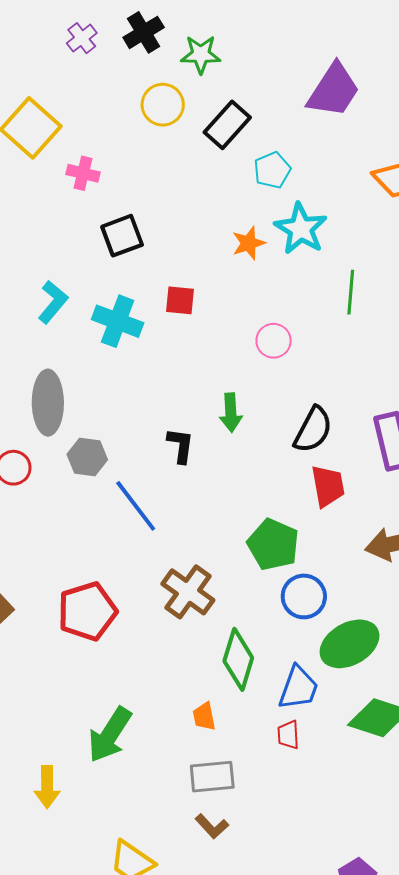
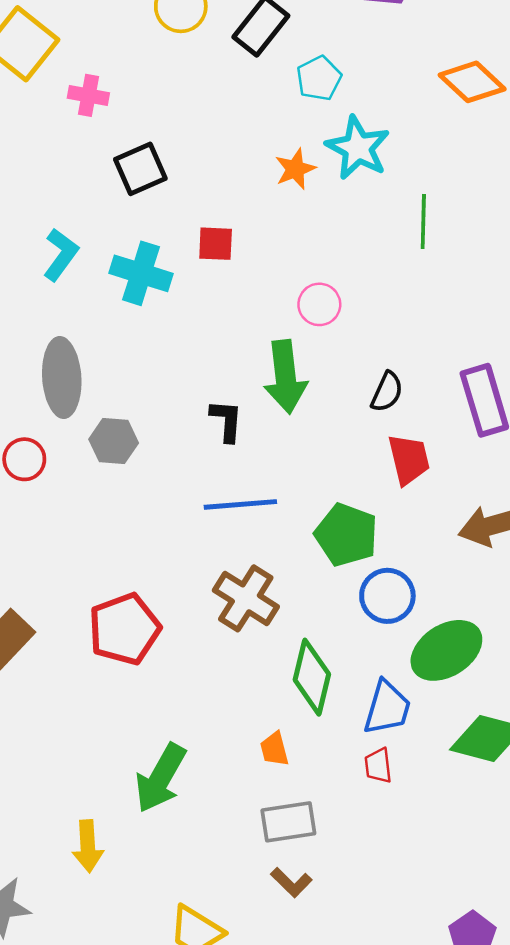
pink circle: (274, 341) -> (319, 304), moved
green arrow: (231, 413) -> (285, 377), size x1.5
black semicircle: (313, 430) -> (387, 392), size x0.7
blue line: (136, 506) -> (240, 504), moved, turned -54

